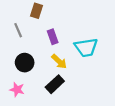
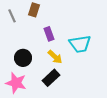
gray line: (18, 30) -> (12, 16), moved
pink star: (17, 90) -> (16, 83), size x1.5

